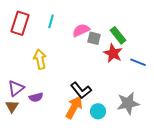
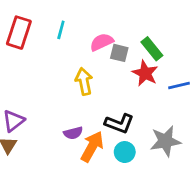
yellow arrow: (40, 59) -> (84, 81), moved
blue line: (138, 62) -> (179, 86), turned -35
black L-shape: (81, 90) -> (119, 124), moved, turned -30
purple semicircle: (36, 97) -> (73, 133), moved

